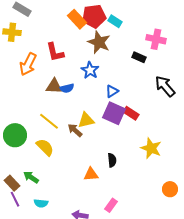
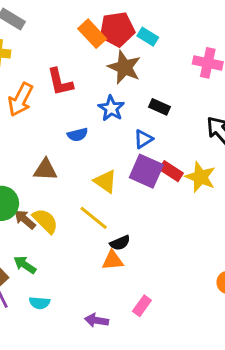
black rectangle: (139, 57) -> (159, 107), moved
brown triangle: (54, 86) -> (45, 170), moved
yellow triangle: (86, 120) -> (105, 181), turned 48
yellow line: (49, 121) -> (94, 218), moved
brown arrow: (75, 130) -> (25, 219), moved
yellow star: (151, 148) -> (200, 177), moved
black semicircle: (112, 160) -> (120, 243), moved, turned 72

